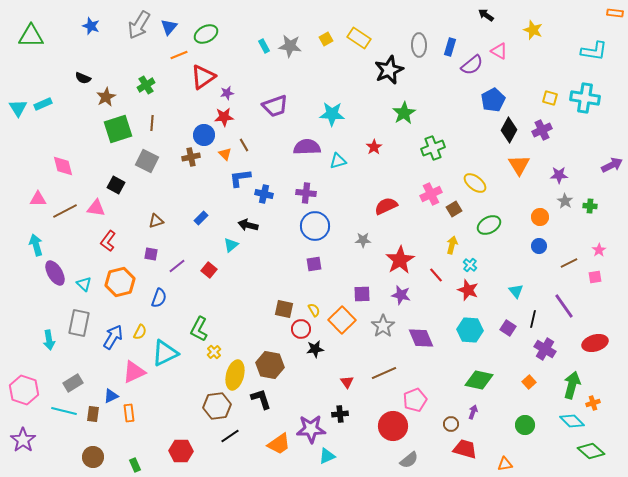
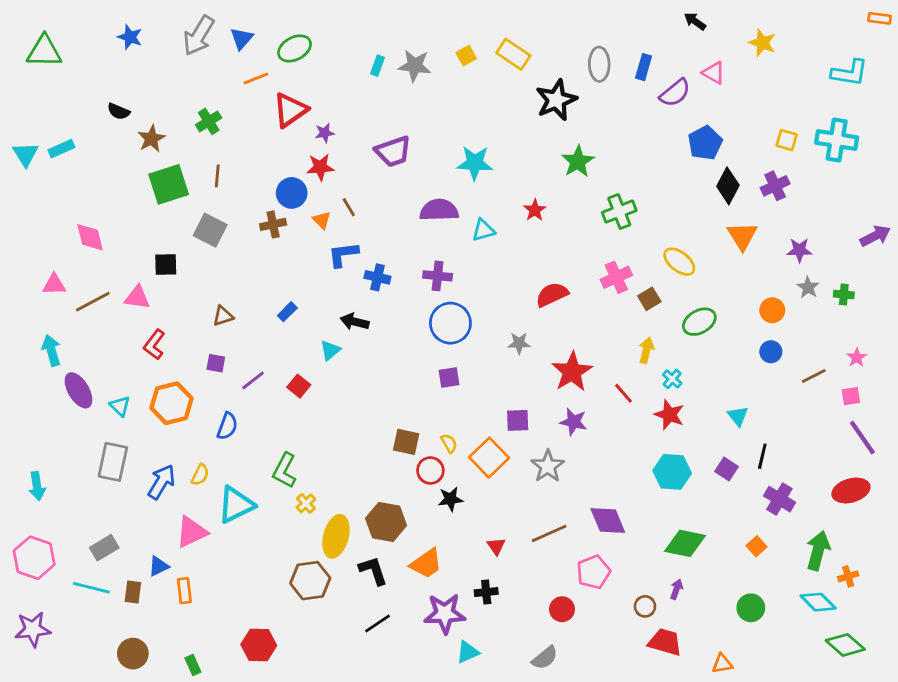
cyan rectangle: (264, 46) -> (377, 66), turned 48
black square: (116, 185) -> (166, 264), turned -30
purple line: (564, 306) -> (862, 438), moved
purple diamond: (421, 338) -> (608, 521), moved
cyan arrow: (49, 340) -> (37, 486), moved
red circle: (393, 426) -> (562, 609), size x0.6
black line: (230, 436) -> (377, 624), moved
purple star: (23, 440) -> (33, 629), turned 30
orange trapezoid: (279, 444) -> (426, 563), moved
gray semicircle: (409, 460) -> (545, 658), moved

